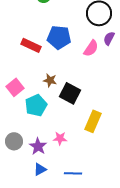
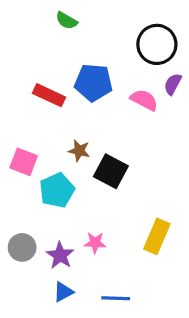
pink semicircle: (91, 48) -> (144, 100), turned -96
pink square: (15, 87) -> (24, 162), turned -30
yellow rectangle: (93, 121) -> (157, 236), moved

